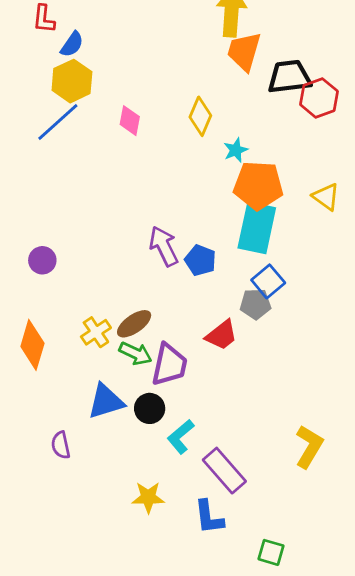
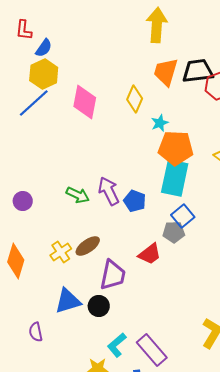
orange trapezoid: (244, 51) -> (166, 72), moved
pink diamond: (130, 121) -> (85, 102), size x1.6
green arrow: (135, 353) -> (78, 195), moved
cyan L-shape: (181, 437) -> (117, 345), moved

